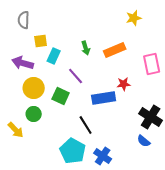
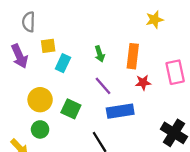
orange rectangle: (115, 50) -> (133, 56), turned -60
purple arrow: (23, 63) -> (19, 56), moved, turned -130
purple line: (76, 76) -> (103, 86), moved
red star: (124, 84) -> (143, 83), moved

